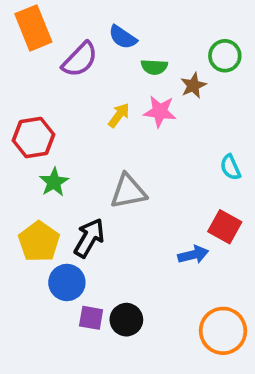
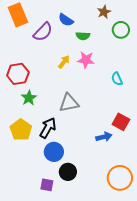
brown star: (193, 85) -> (104, 12), moved
cyan semicircle: (230, 167) -> (117, 79), moved
blue circle: (67, 282) -> (54, 152), moved
purple square: (91, 318) -> (47, 185), moved

